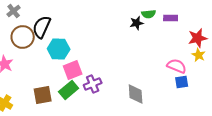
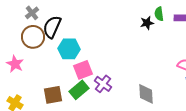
gray cross: (14, 11) -> (32, 13), moved
green semicircle: (149, 14) -> (159, 14), turned 88
purple cross: (93, 84) -> (103, 84), turned -30

